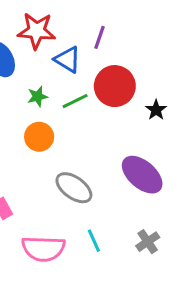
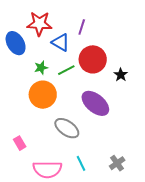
orange circle: (39, 137) -> (43, 95), size x1.4
purple ellipse: (142, 175) -> (95, 103), moved

